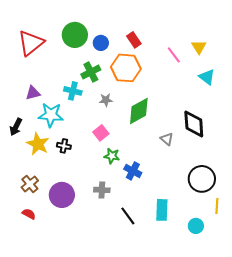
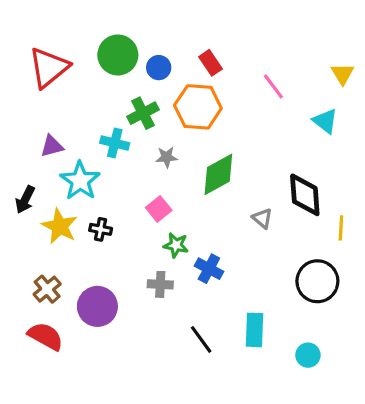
yellow triangle: (199, 47) -> (343, 74), moved
cyan star: (51, 115) -> (80, 181), turned 30
gray cross: (102, 190) -> (160, 284), moved
yellow line: (217, 206) -> (341, 228), moved
red semicircle: (29, 214) -> (46, 336), size x1.6

